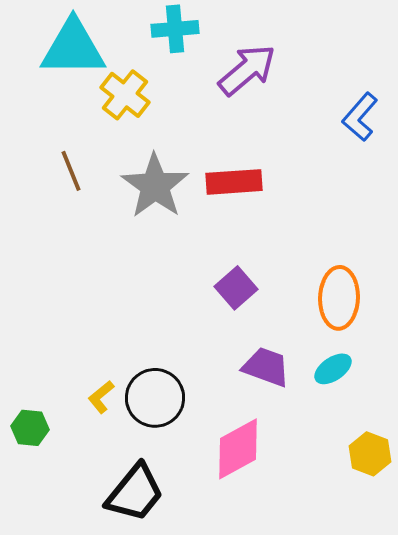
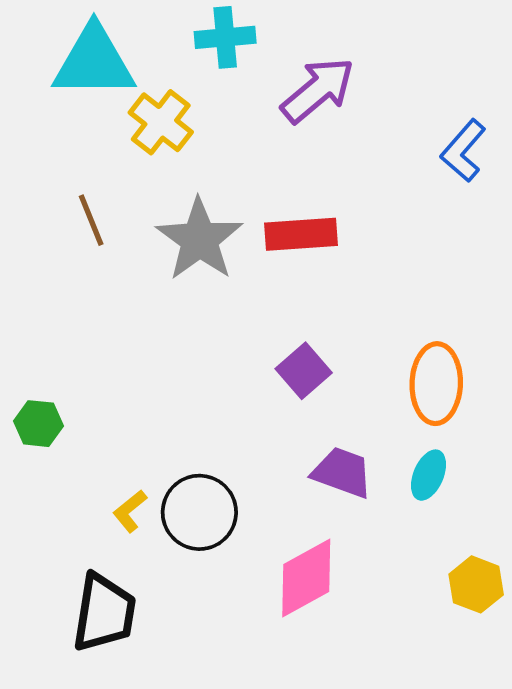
cyan ellipse: (333, 369) -> (428, 475), turned -33
green hexagon: (30, 428) -> (38, 424), moved
black trapezoid: (135, 493) -> (104, 613), moved, turned -30

